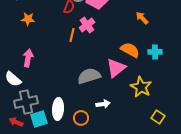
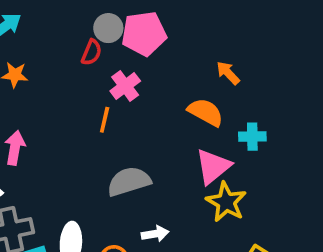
orange line: (72, 35) -> (105, 120), moved
orange semicircle: (130, 50) -> (206, 112), moved
pink triangle: (116, 68) -> (213, 166), moved

